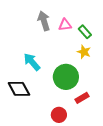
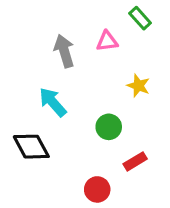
gray arrow: (44, 21) -> (64, 51), moved
green rectangle: (85, 32) -> (140, 18), moved
green circle: (66, 77) -> (109, 127), size x0.6

